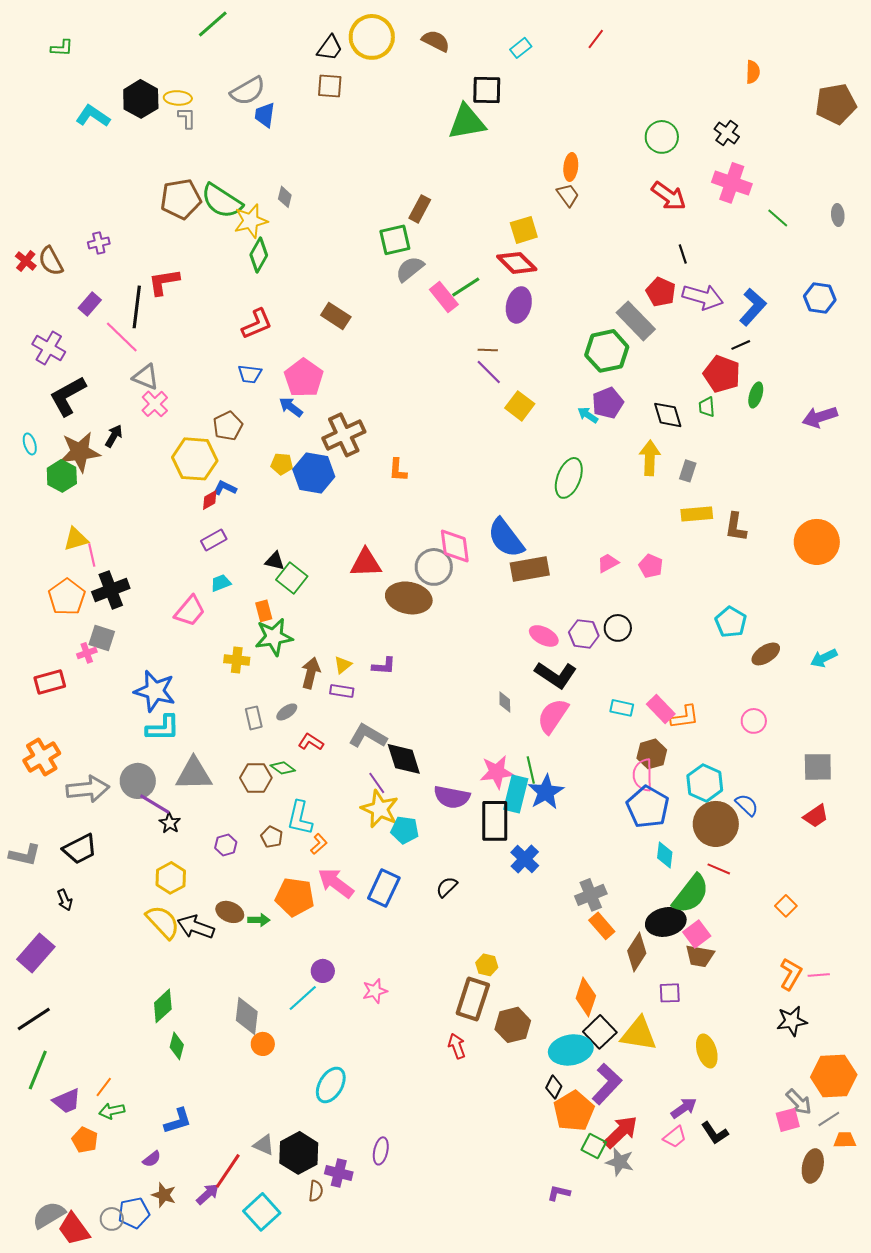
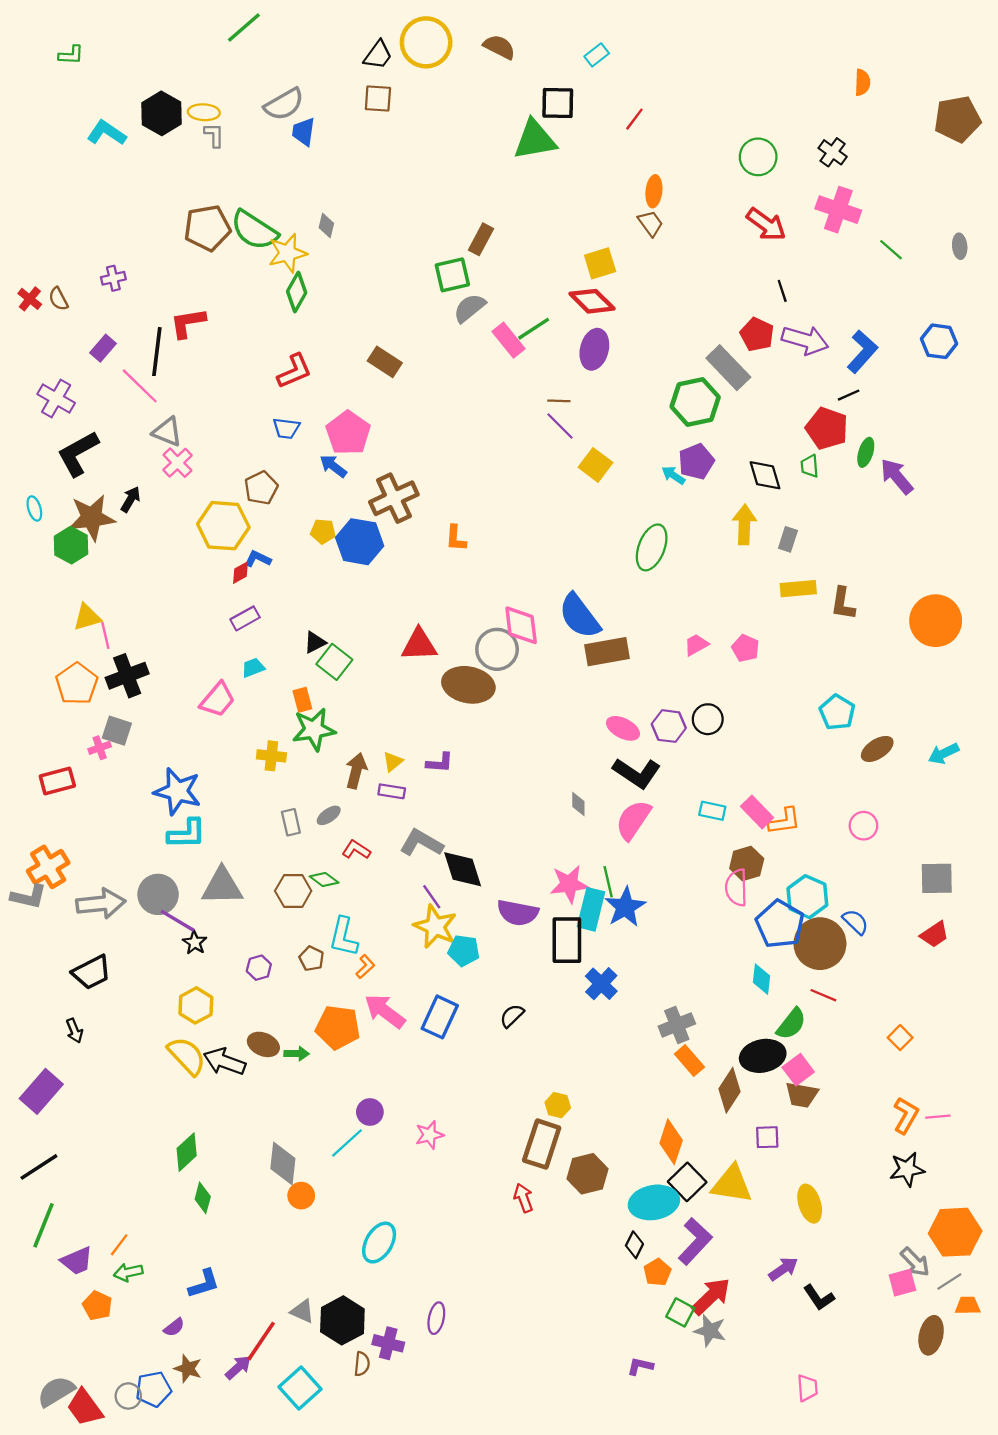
red line: (596, 39) -> (634, 119), moved
brown semicircle: (51, 261) -> (58, 299), size x0.7
purple arrow: (820, 417) -> (897, 476), moved, turned 68
black triangle: (275, 561) -> (315, 642), turned -40
blue pentagon: (648, 807) -> (780, 924), moved
gray L-shape: (25, 855) -> (29, 897), moved
green semicircle: (691, 894) -> (791, 1024), size x0.7
orange pentagon: (574, 1111) -> (657, 1272), size x0.6
pink trapezoid: (675, 1137) -> (807, 1388), moved, turned -55

